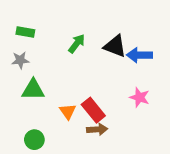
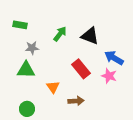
blue arrow: (139, 55) -> (114, 58), moved, turned 30
gray star: (20, 60) -> (32, 48), moved
red rectangle: (93, 110) -> (81, 69), moved

